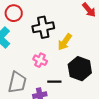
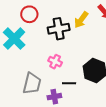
yellow arrow: (65, 42) -> (81, 20), moved

